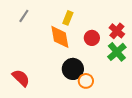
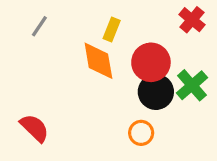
red cross: (117, 31) -> (192, 20), moved
red circle: (92, 38) -> (151, 62), size x1.5
black circle: (73, 69) -> (156, 92), moved

